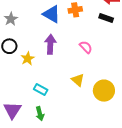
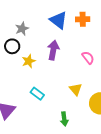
gray star: (11, 19) -> (22, 29), moved
green arrow: (40, 114) -> (64, 119), moved

